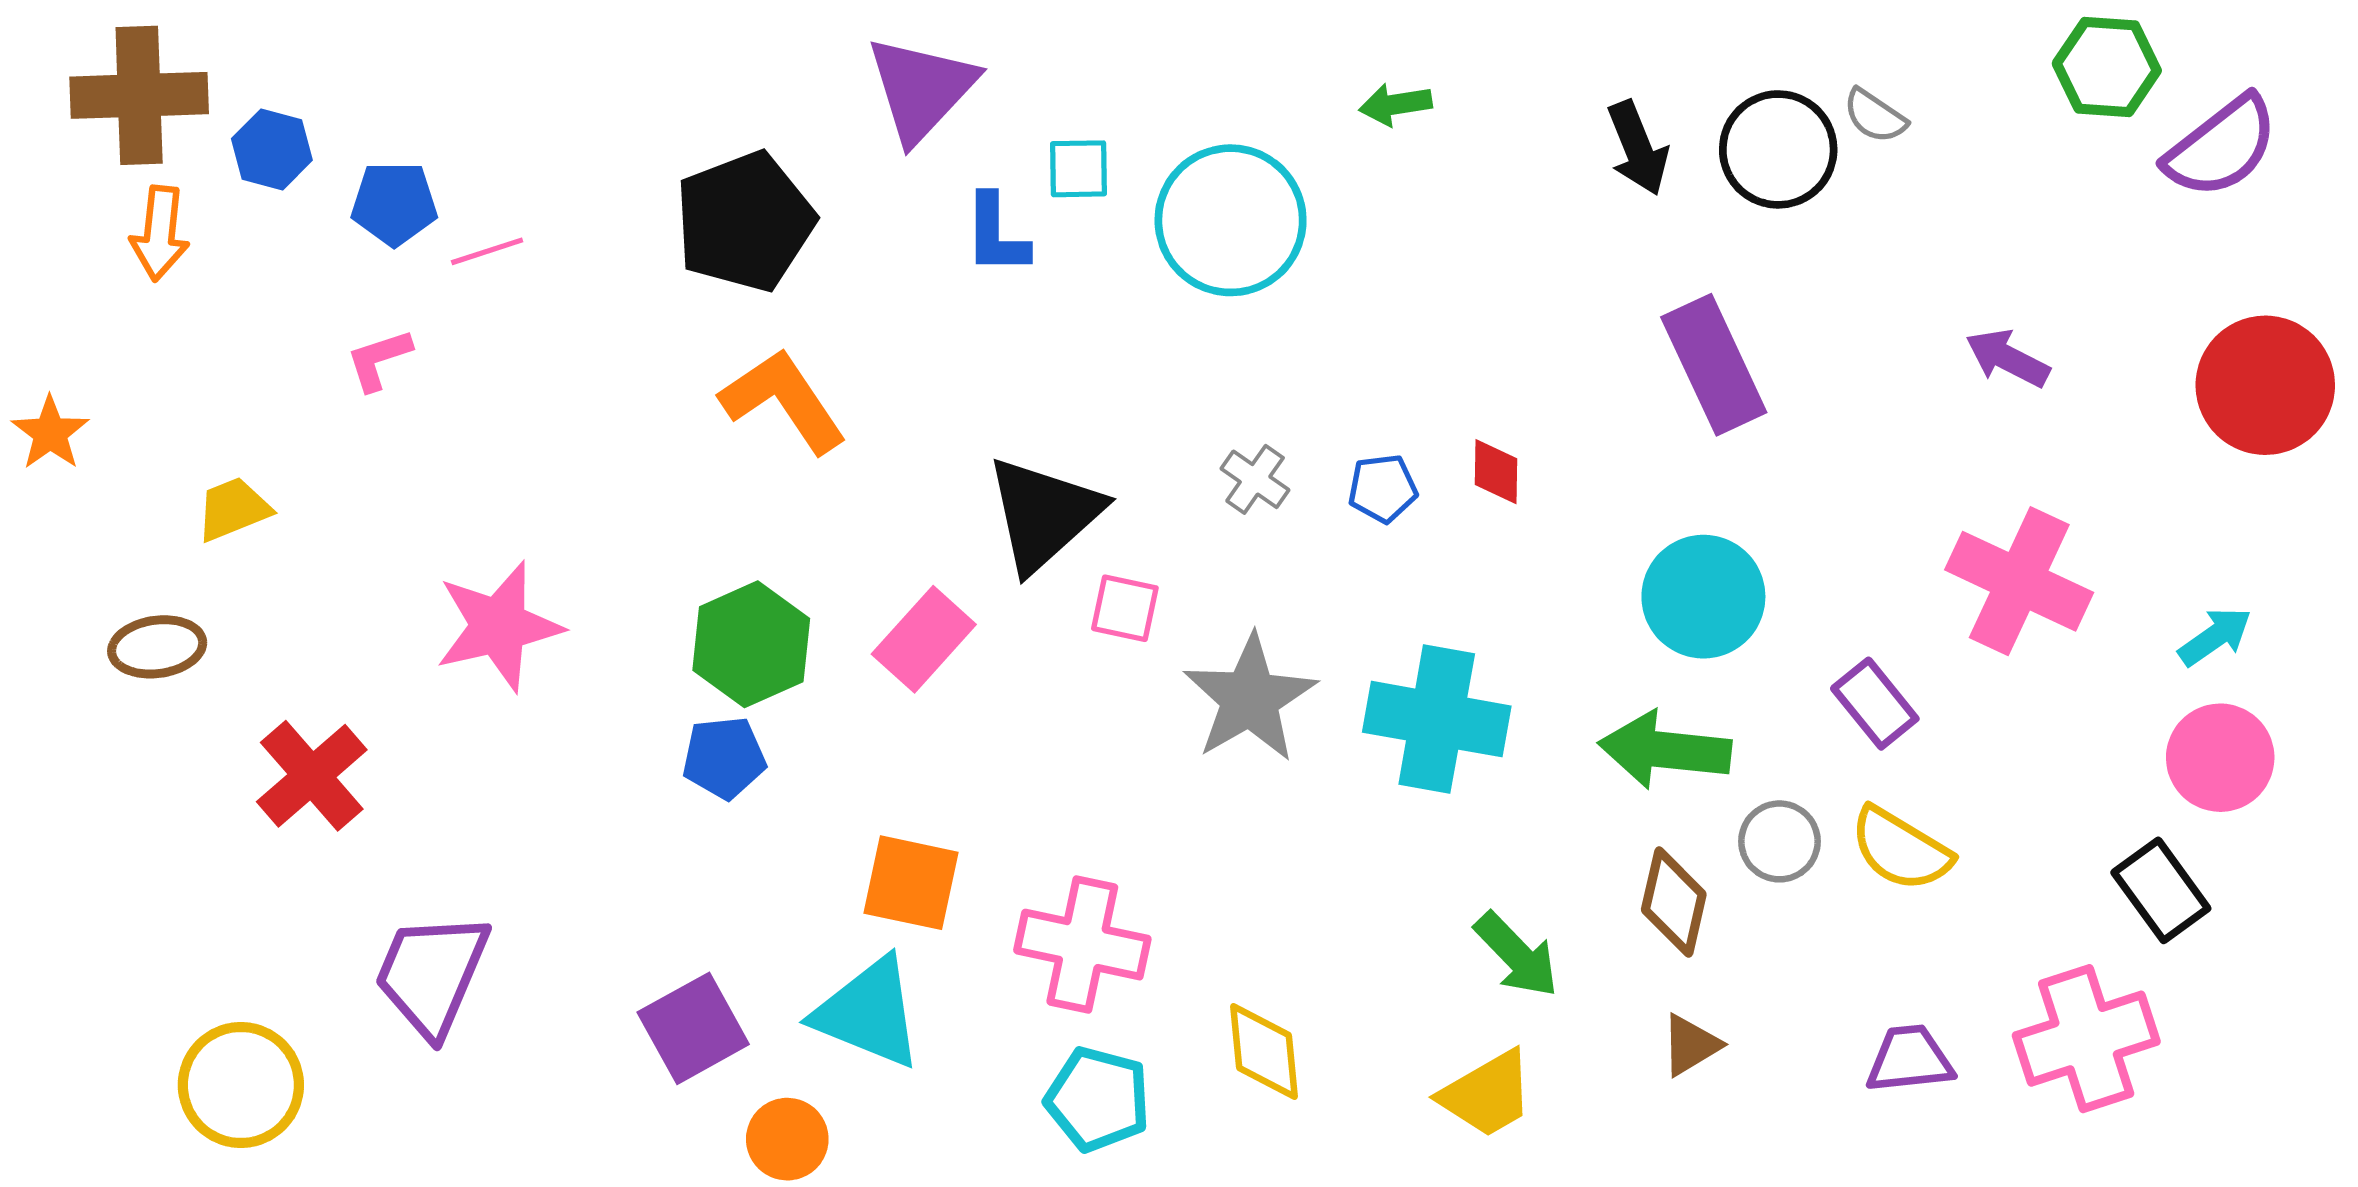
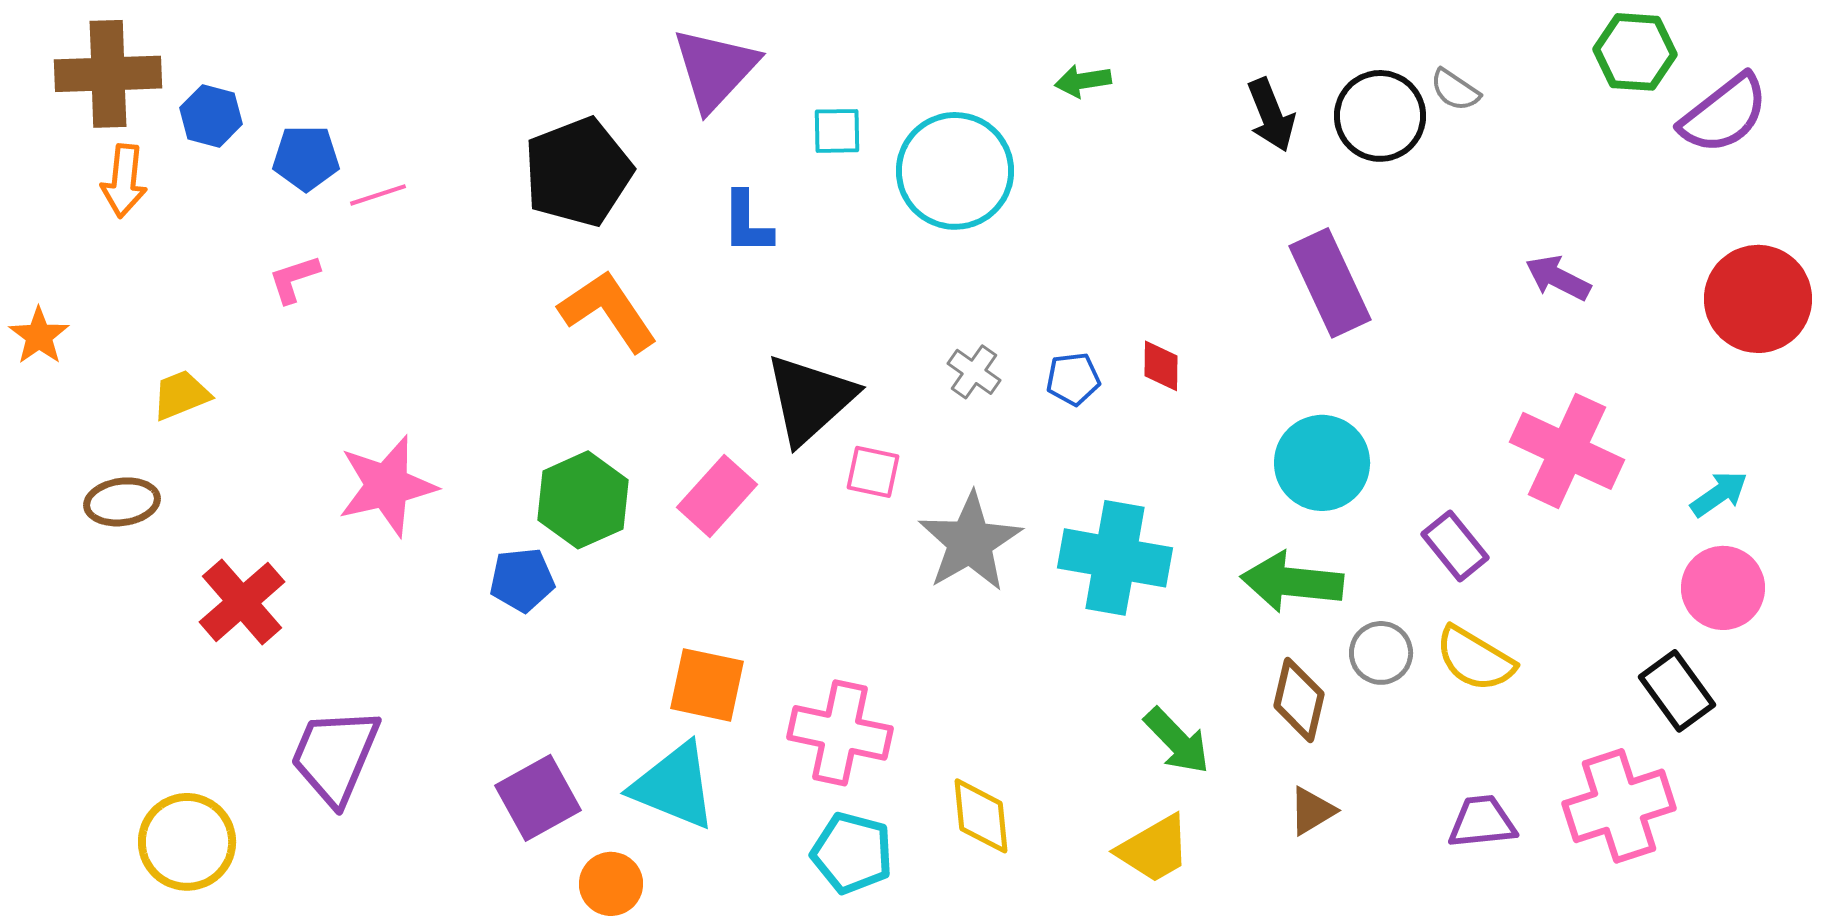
blue L-shape: (996, 235) -> (747, 223), moved
blue pentagon: (724, 758) -> (522, 580), moved

